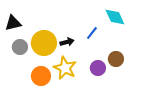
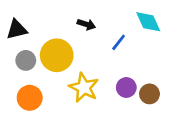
black arrow: (67, 42) -> (86, 24), moved, turned 32
brown circle: (116, 59) -> (149, 94), moved
orange circle: (41, 76) -> (30, 98), moved

